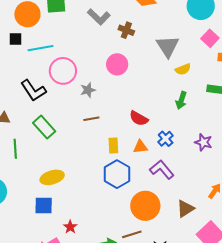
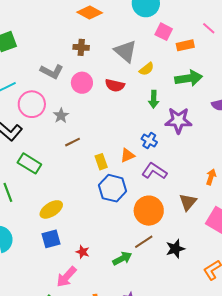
gray L-shape: (99, 17) -> (52, 72), moved
red semicircle: (139, 118) -> (115, 85), moved
purple star: (203, 142) -> (178, 120), moved, size x1.5

